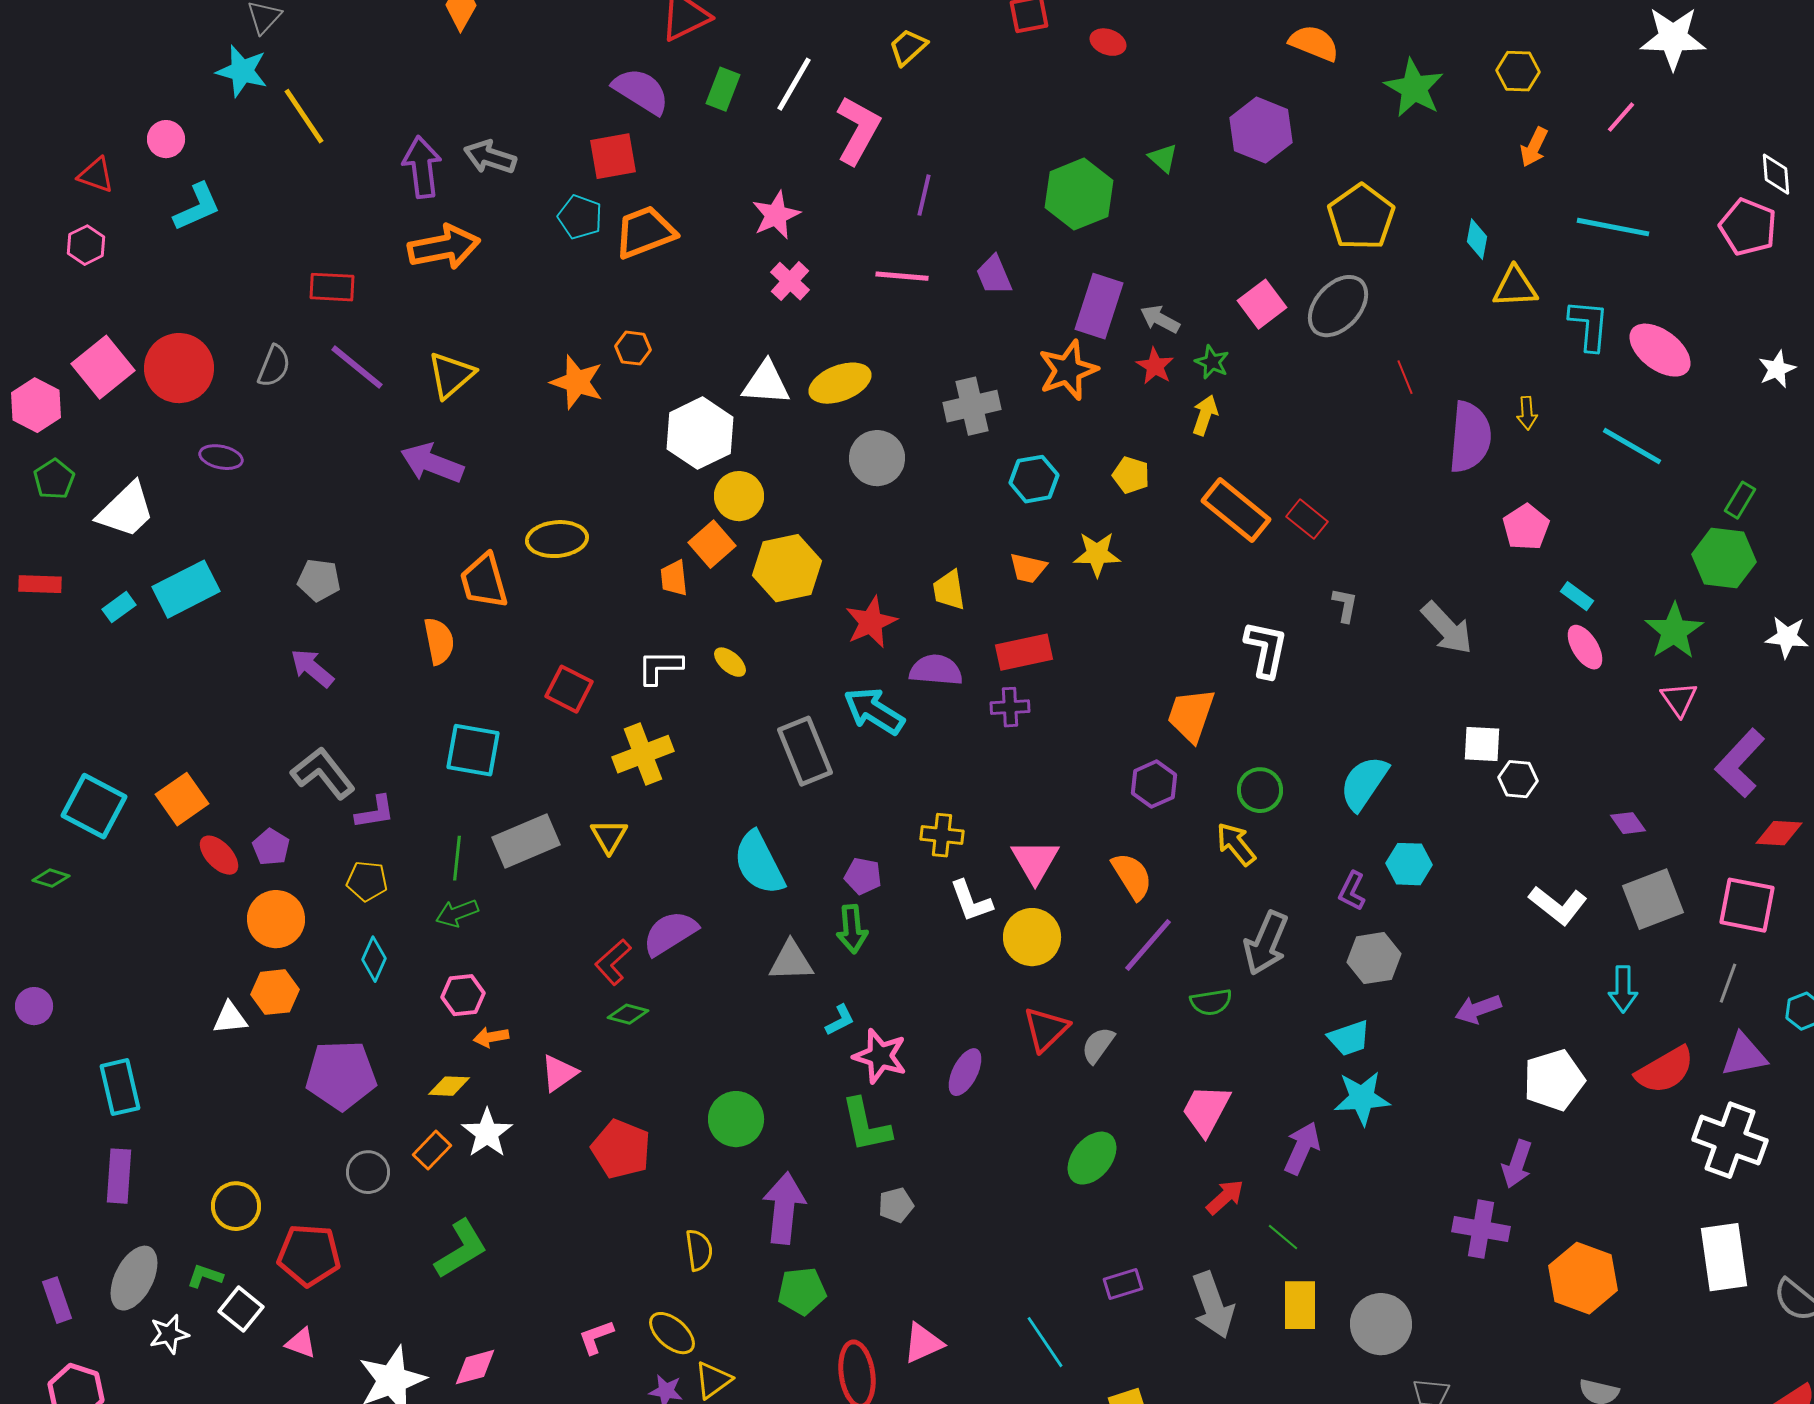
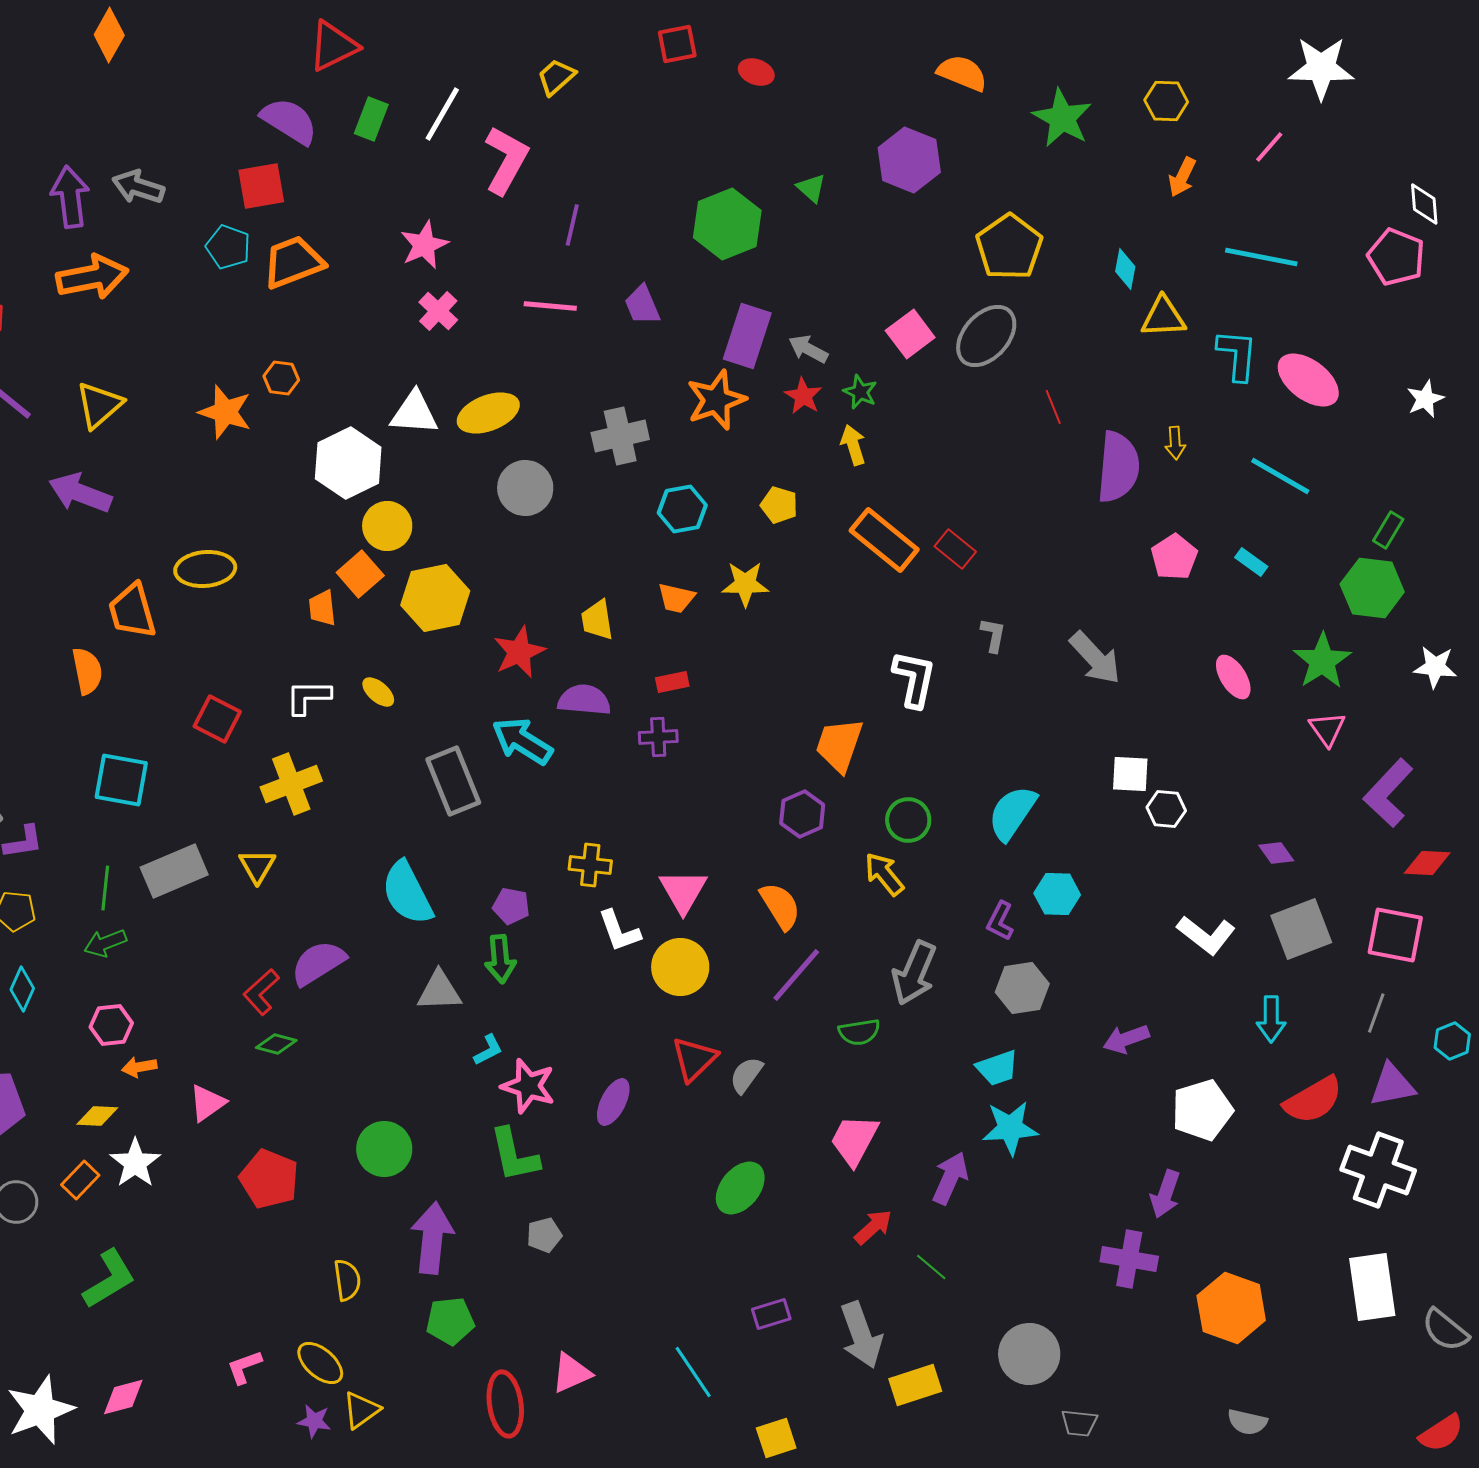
yellow arrow: (1205, 415) -> (853, 445), turned -36
cyan rectangle: (1577, 596) -> (1251, 562), moved
red rectangle: (1024, 652) -> (672, 682), size x0.6
yellow rectangle: (1300, 1305) -> (915, 1385), moved, turned 72

